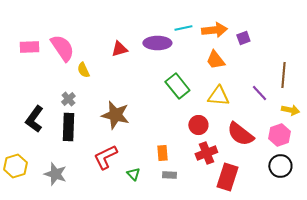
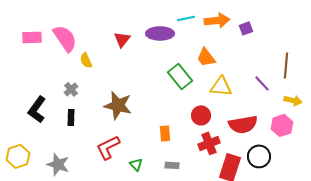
red triangle: (119, 49) -> (122, 39), turned -36
orange trapezoid: (215, 60) -> (206, 57), moved
black rectangle: (68, 127) -> (71, 117), size x0.6
red semicircle: (240, 134) -> (243, 124), turned -48
orange rectangle: (162, 153) -> (165, 133), moved
black circle: (280, 166) -> (259, 156), moved

